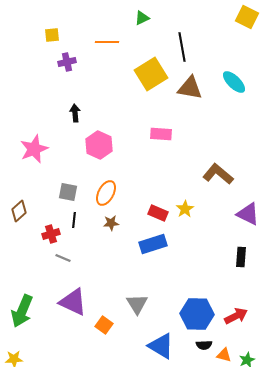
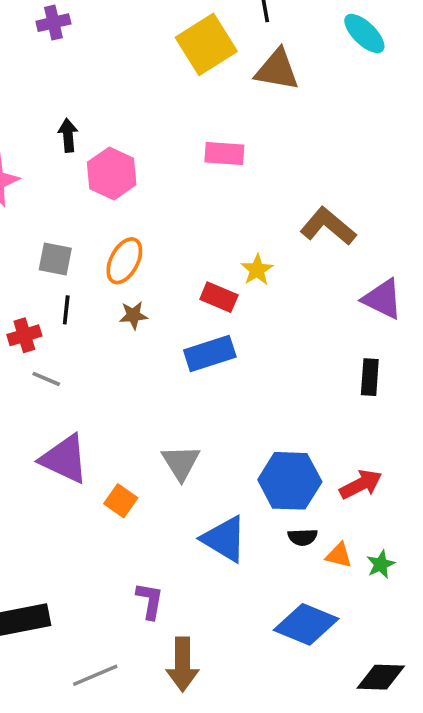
cyan ellipse: (234, 82) -> (364, 33), moved
black arrow: (75, 113) -> (68, 135), moved
yellow star: (185, 209) -> (257, 270), moved

